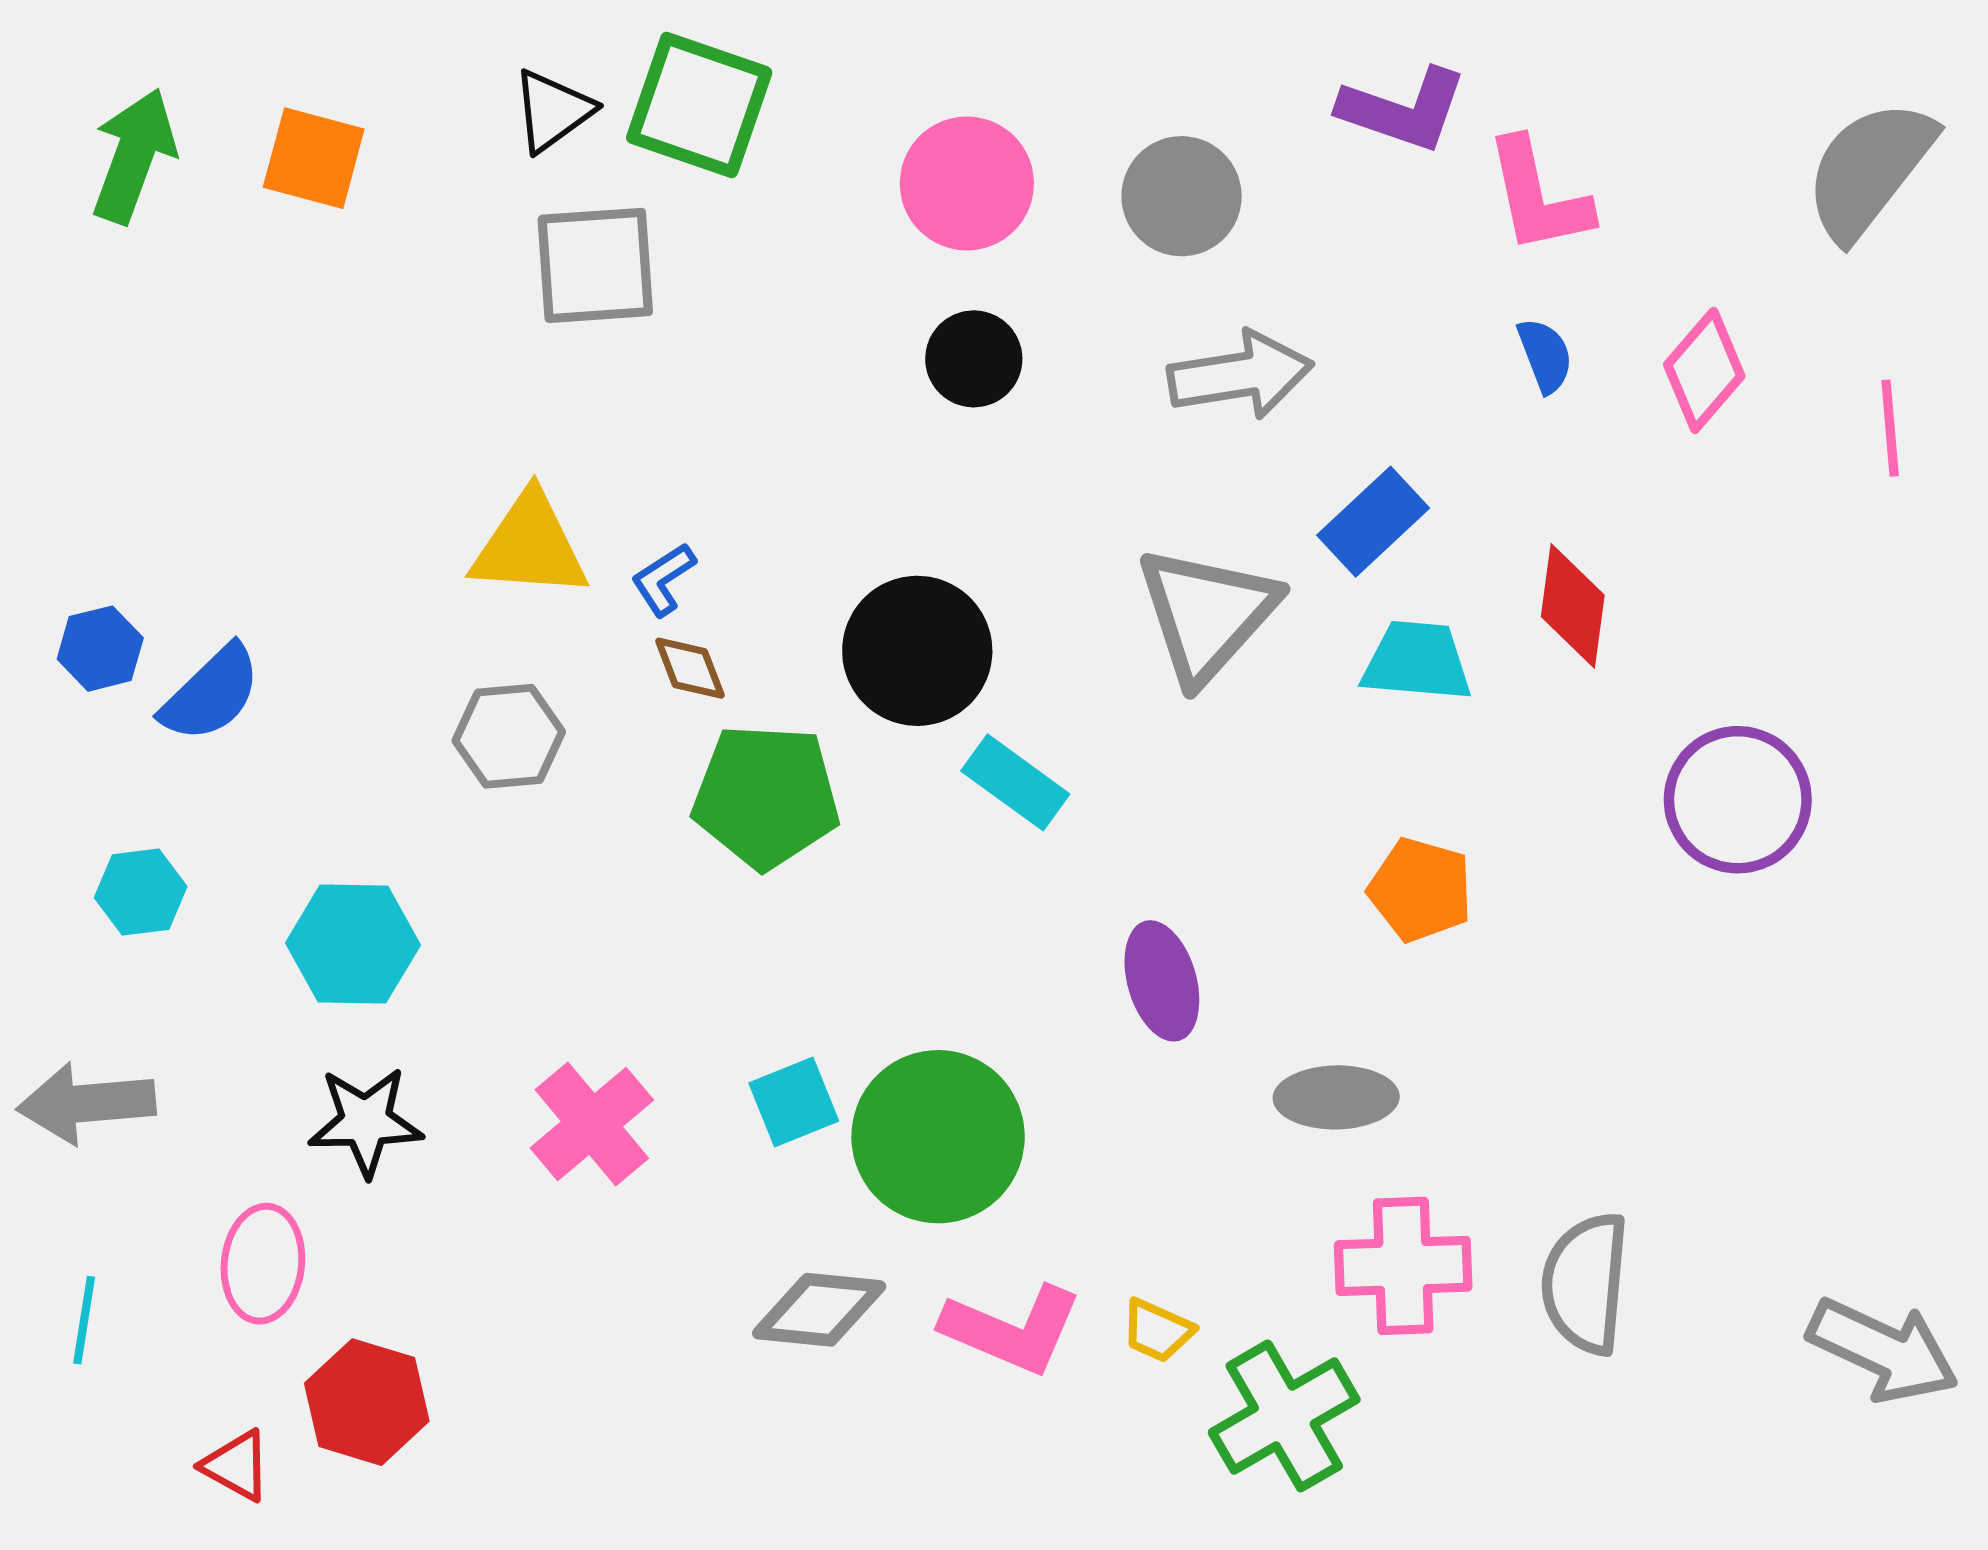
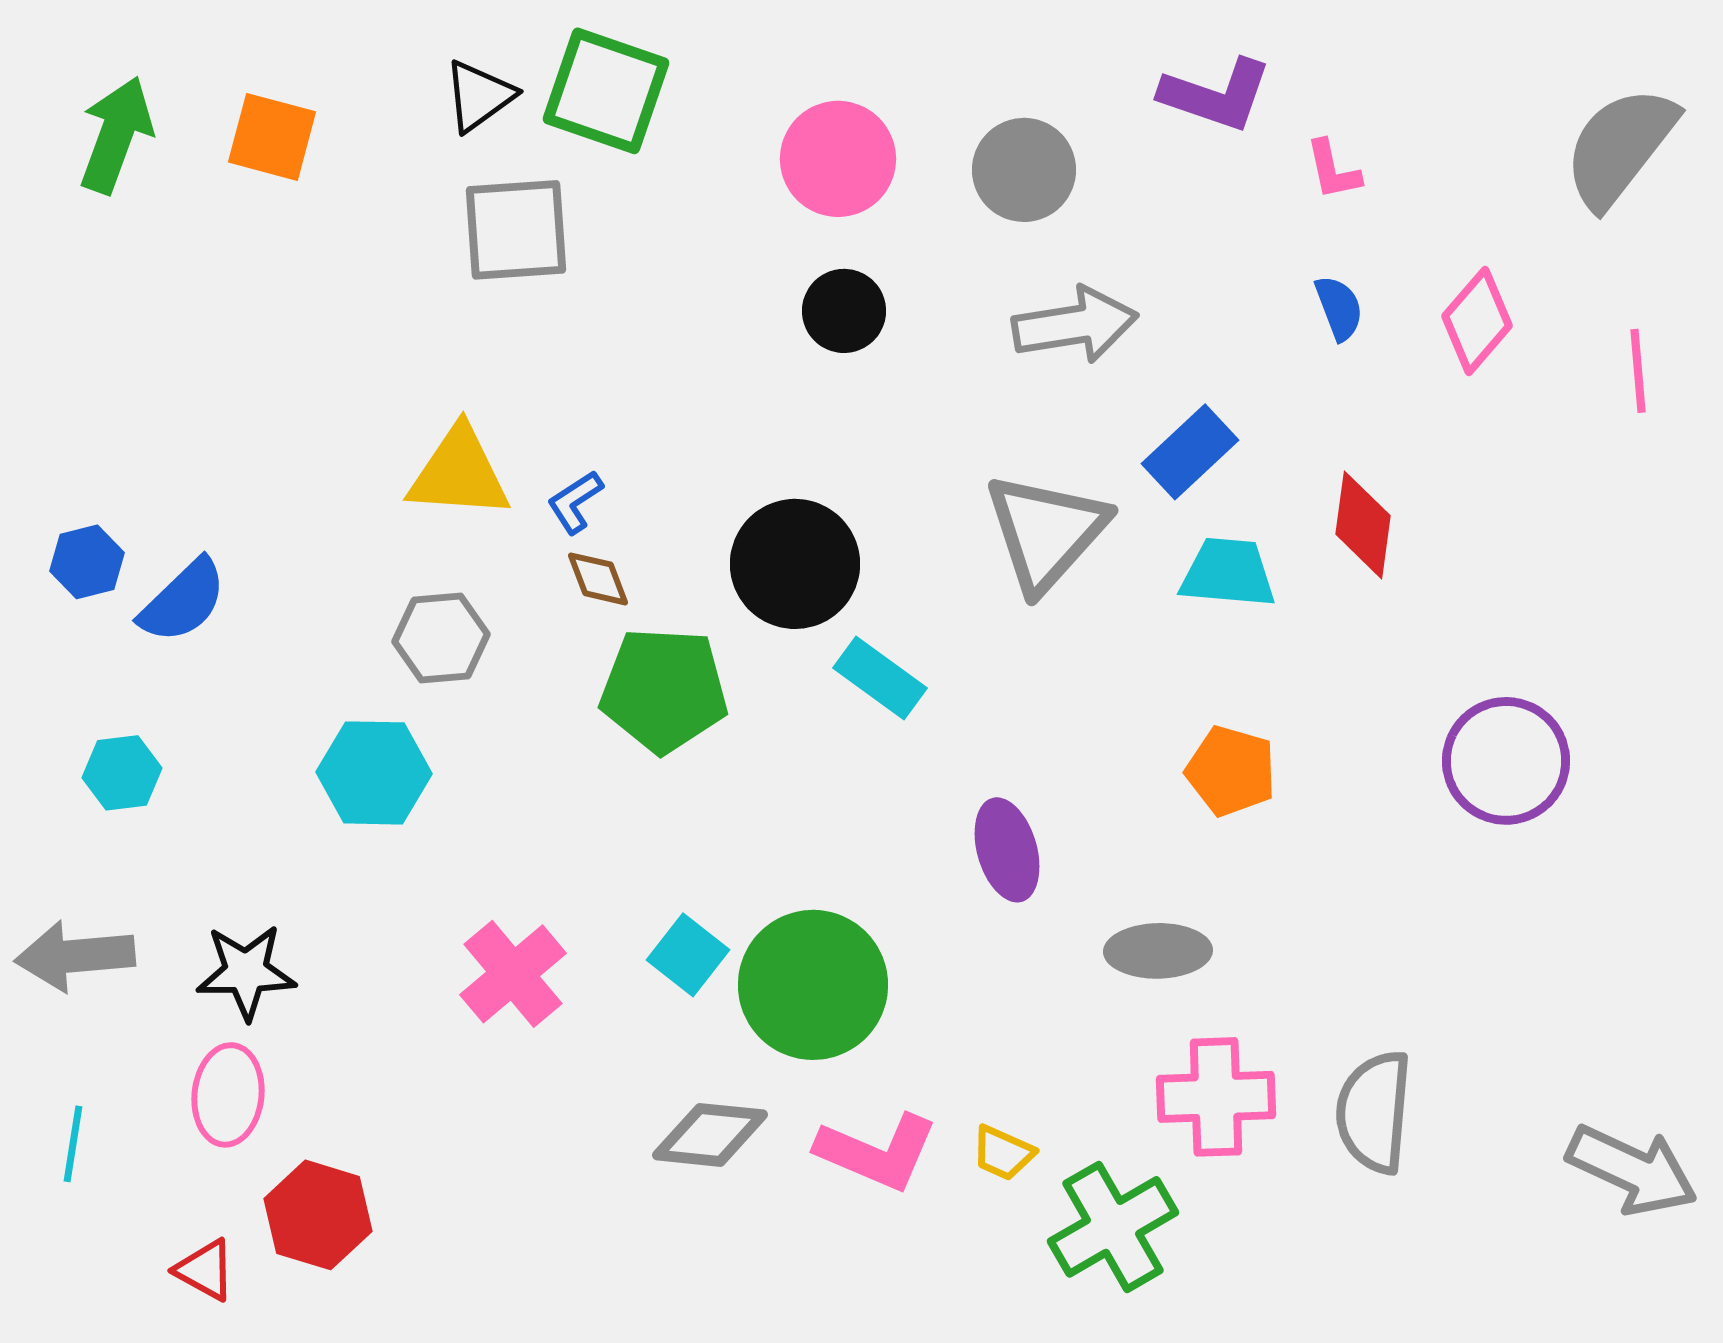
pink L-shape: (1538, 196) -> (1333, 170), size x0.6
purple circle: (1738, 800) -> (1506, 761), moved
cyan hexagon: (353, 944) -> (374, 773), moved
cyan square: (794, 1102) -> (688, 955), turned -30
black star: (366, 1122) -> (246, 972), moved

